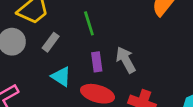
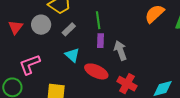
purple rectangle: (97, 62) -> (100, 41), moved

